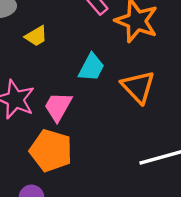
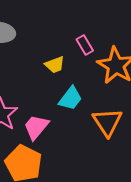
yellow trapezoid: (36, 36) -> (55, 65), moved

